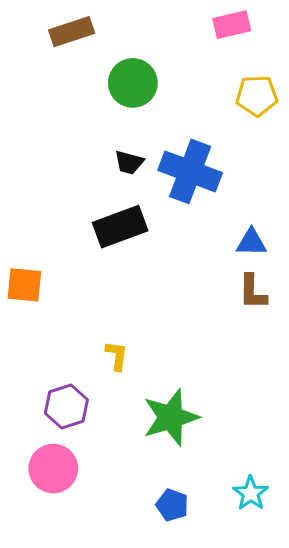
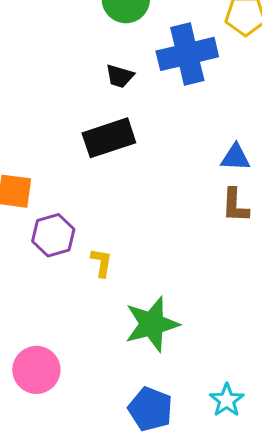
blue cross: (190, 171) -> (187, 54), moved, turned -36
purple hexagon: (66, 407) -> (53, 235), moved
blue pentagon: (172, 505) -> (150, 409), size x1.4

